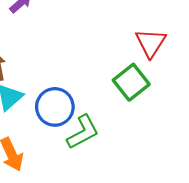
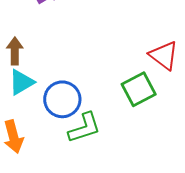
red triangle: (151, 43) -> (164, 56), turned -36

